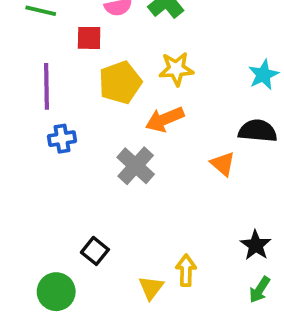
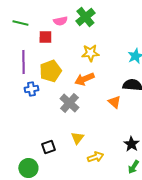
yellow pentagon: (120, 82) -> (50, 71), moved
black square: (95, 251) -> (48, 147), turned 32
yellow arrow: (186, 270) -> (95, 157), turned 70
yellow triangle: (151, 288) -> (77, 138), moved

